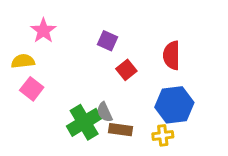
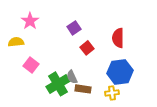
purple square: (107, 41) -> (74, 28), turned 32
pink square: (32, 89) -> (31, 65), moved

